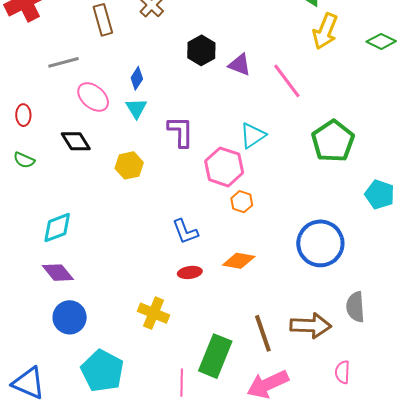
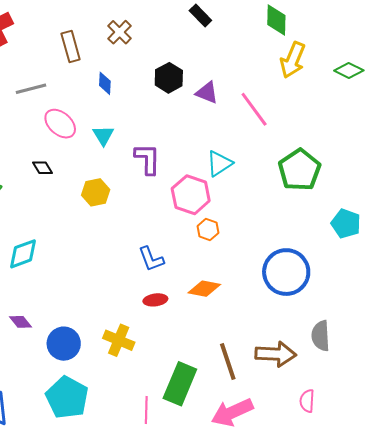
blue diamond: (137, 78) -> (105, 83), moved, turned -30
black diamond: (76, 141) -> (42, 168), size x0.7
purple diamond: (58, 273) -> (21, 322), moved, size x0.7
blue circle: (70, 317) -> (64, 344), moved

